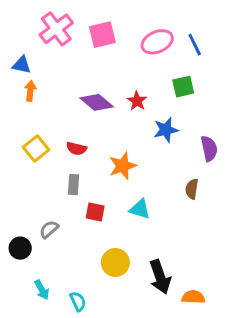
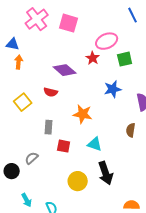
pink square: (102, 35) -> (69, 23), turned 30
pink ellipse: (157, 42) -> (107, 41), moved
blue line: (195, 45) -> (133, 15), moved
red star: (137, 101) -> (93, 58), moved
red semicircle: (76, 149) -> (51, 92), moved
orange star: (123, 166) -> (83, 114), turned 30
black arrow: (160, 277) -> (106, 173), moved

